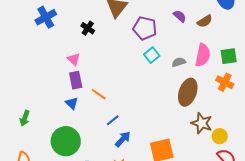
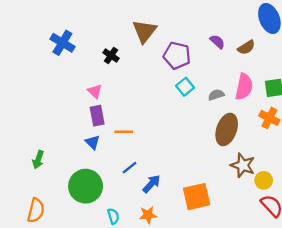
blue cross: (46, 17) -> (62, 43), turned -30
orange line: (99, 94) -> (124, 132), turned -35
blue line: (113, 120) -> (129, 168), moved

